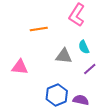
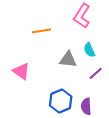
pink triangle: (20, 67) -> (21, 71), turned 30
purple semicircle: (81, 100) -> (86, 106), turned -105

